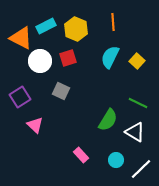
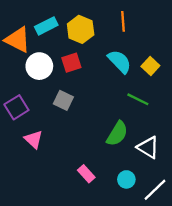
cyan semicircle: (110, 57) -> (120, 61), turned 110
green line: (138, 103) -> (138, 99), moved

